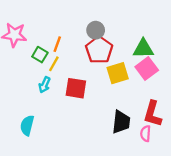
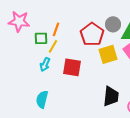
gray circle: (96, 30) -> (113, 24), moved
green square: (40, 55) -> (41, 38), turned -32
cyan semicircle: (27, 125) -> (42, 99), moved

